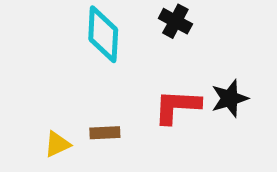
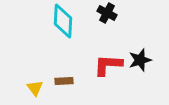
yellow triangle: (57, 144) -> (35, 88), turned -42

